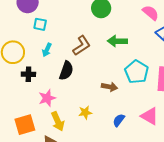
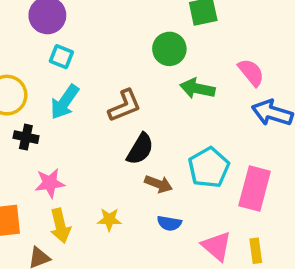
green arrow: (117, 41) -> (197, 88), moved
cyan arrow: (47, 50) -> (65, 102), size x1.5
black semicircle: (66, 71) -> (140, 149), moved
blue semicircle: (119, 120) -> (169, 223), moved, turned -128

